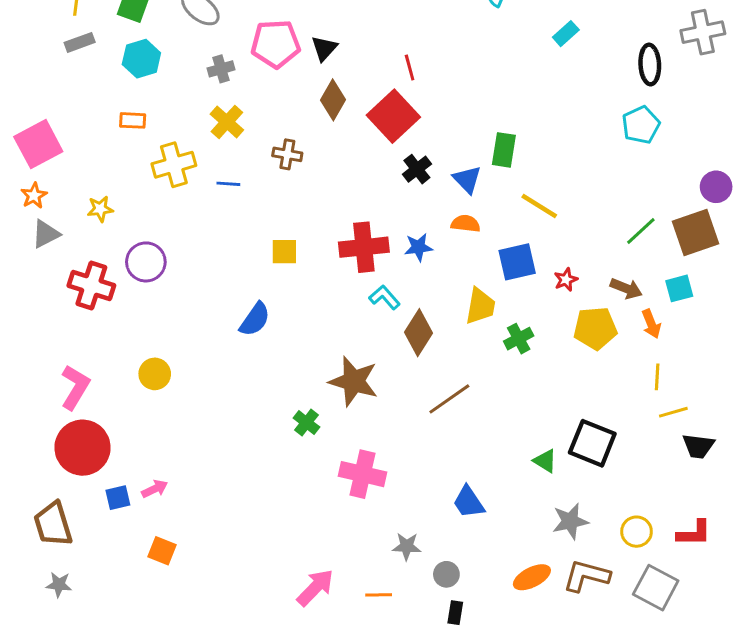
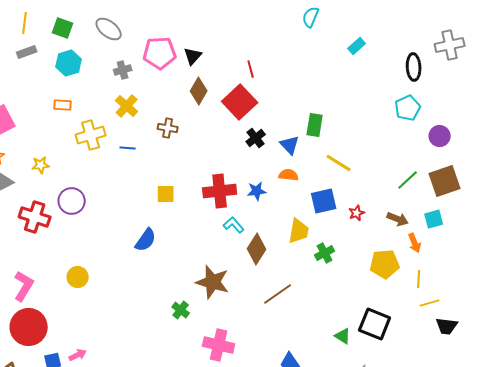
purple circle: (716, 187) -> (440, 136), moved
yellow pentagon: (595, 328) -> (385, 264), moved

